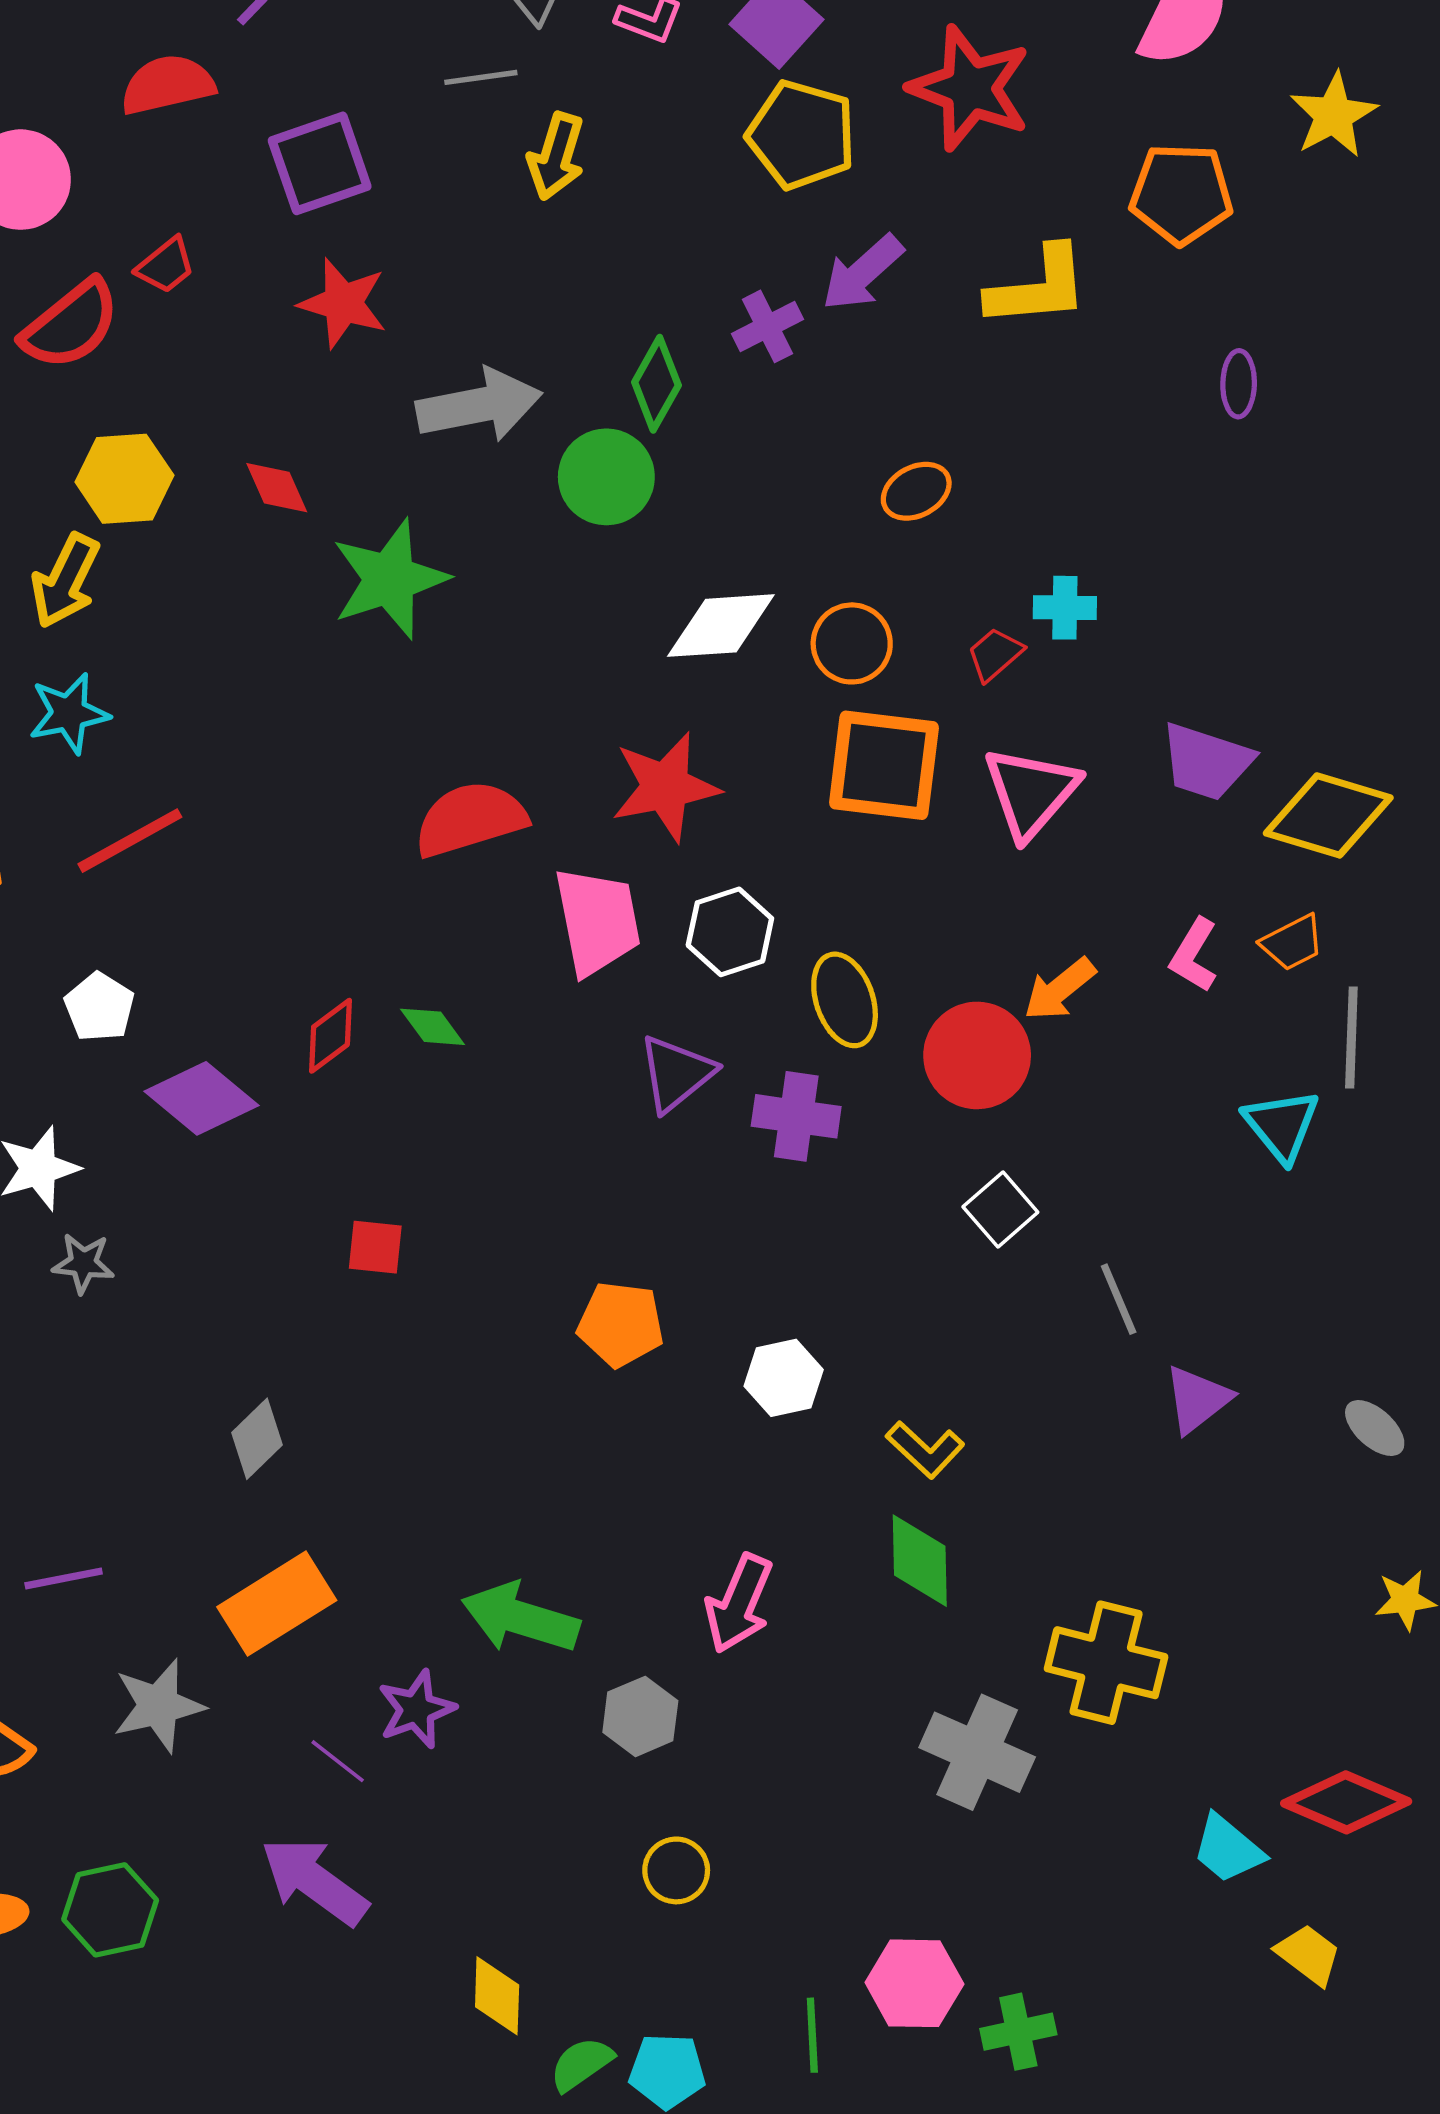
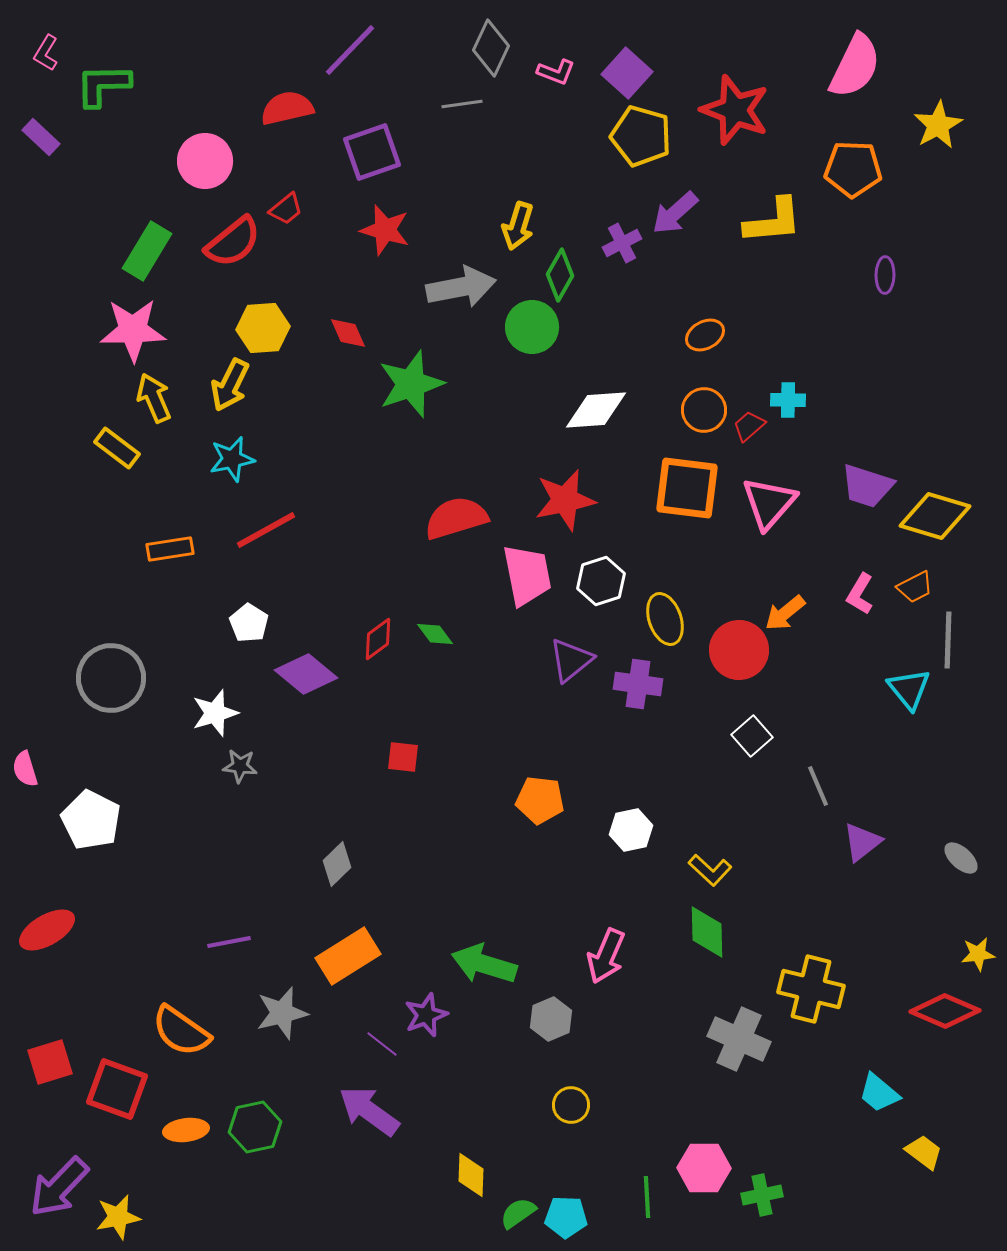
yellow arrow: (556, 156) -> (518, 226), moved
orange circle: (852, 643) -> (704, 410), moved
red diamond: (1346, 1802) -> (945, 1011), moved

